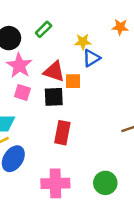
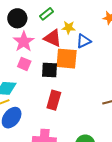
yellow star: (83, 42) -> (69, 27), moved
red triangle: (54, 71) -> (53, 38), moved
orange square: (73, 81) -> (67, 59), size x1.6

